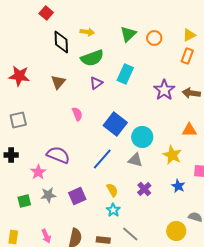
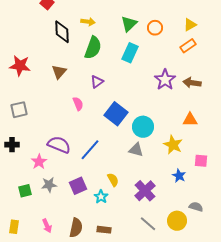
orange rectangle: (187, 56) -> (188, 46), turned 35
green semicircle: (92, 58) -> (93, 48), turned -50
cyan rectangle: (125, 74) -> (130, 53), moved
purple triangle: (96, 83) -> (97, 82), moved
blue line: (102, 159) -> (90, 150), moved
purple cross: (144, 189) -> (145, 191), moved, size x1.5
cyan star: (113, 210) -> (101, 197), moved
gray line: (130, 234) -> (148, 224), moved

